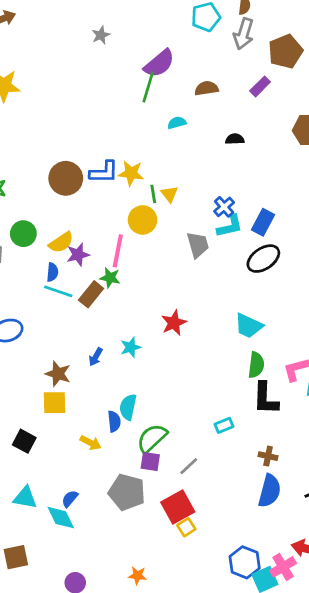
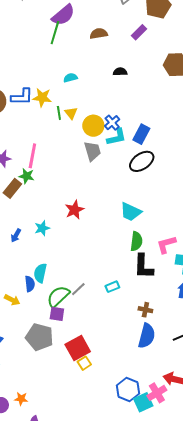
cyan semicircle: (177, 123) -> (70, 78), moved
yellow circle: (143, 220) -> (93, 126), moved
gray line: (189, 466) -> (78, 289), moved
orange star: (137, 575) -> (21, 399), moved

